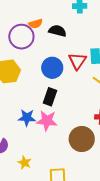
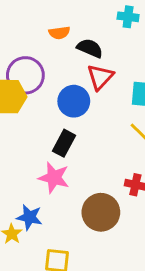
purple circle: (21, 37) -> (25, 75), moved
red triangle: (77, 61) -> (100, 77), moved
blue star: (27, 118) -> (29, 217), moved

